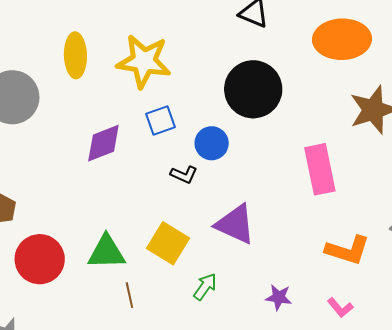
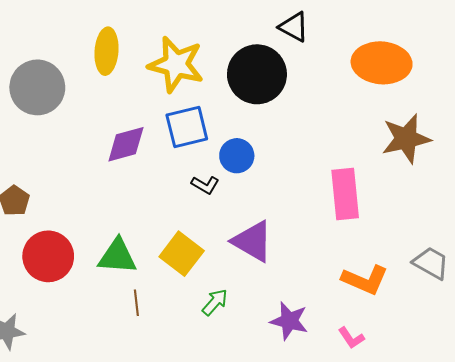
black circle: (253, 89) -> (257, 74), moved
blue square: (161, 121) -> (187, 127), size x1.4
purple star: (279, 297) -> (289, 321), size x1.4

